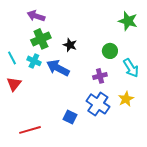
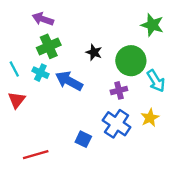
black star: (70, 45) -> (94, 52), moved
green circle: (110, 51) -> (131, 61), size x1.6

